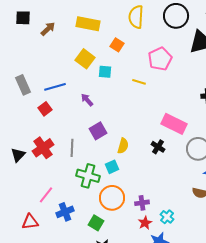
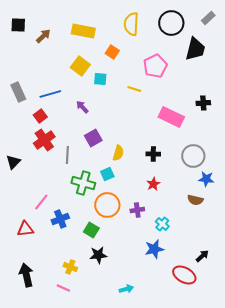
pink rectangle: (174, 124) -> (171, 117), moved
black cross: (158, 147) -> (153, 154), turned -32
red cross: (43, 148) -> (44, 140), moved
red star: (145, 223) -> (153, 184), moved

